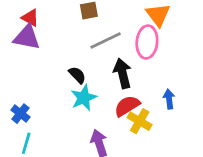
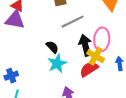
pink ellipse: (147, 42) -> (102, 39), moved
blue cross: (21, 114) -> (11, 76), turned 32
yellow cross: (140, 121) -> (96, 56), moved

